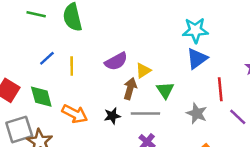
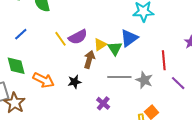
blue triangle: (197, 59) -> (129, 38), moved
yellow line: (72, 66) -> (61, 39), moved, turned -35
green triangle: (165, 90) -> (115, 48), moved
gray line: (145, 114) -> (119, 77), moved

